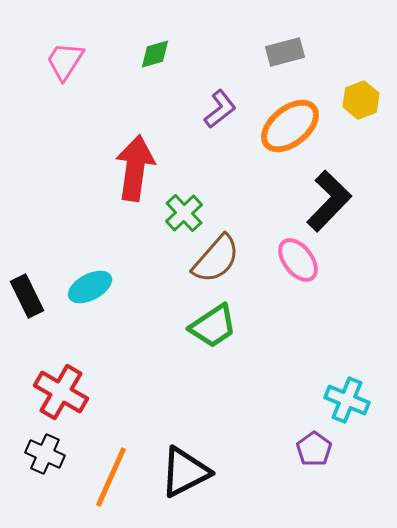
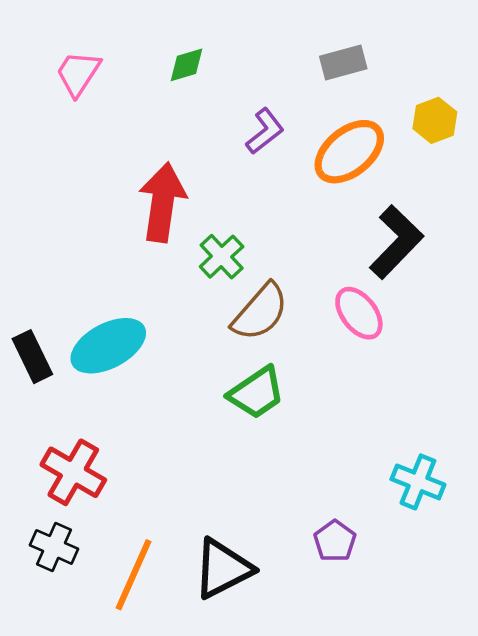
cyan ellipse: (90, 287) -> (108, 346), size x1.4
purple pentagon: (314, 449) -> (335, 541), moved

